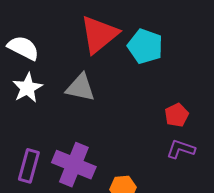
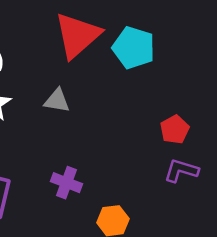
gray triangle: (80, 88) -> (57, 101), size x0.7
purple cross: (74, 165) -> (67, 183), moved, size x0.6

